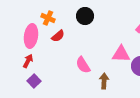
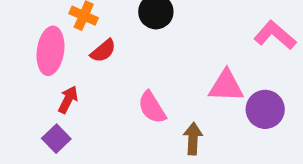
red arrow: (28, 61) -> (68, 100), moved

